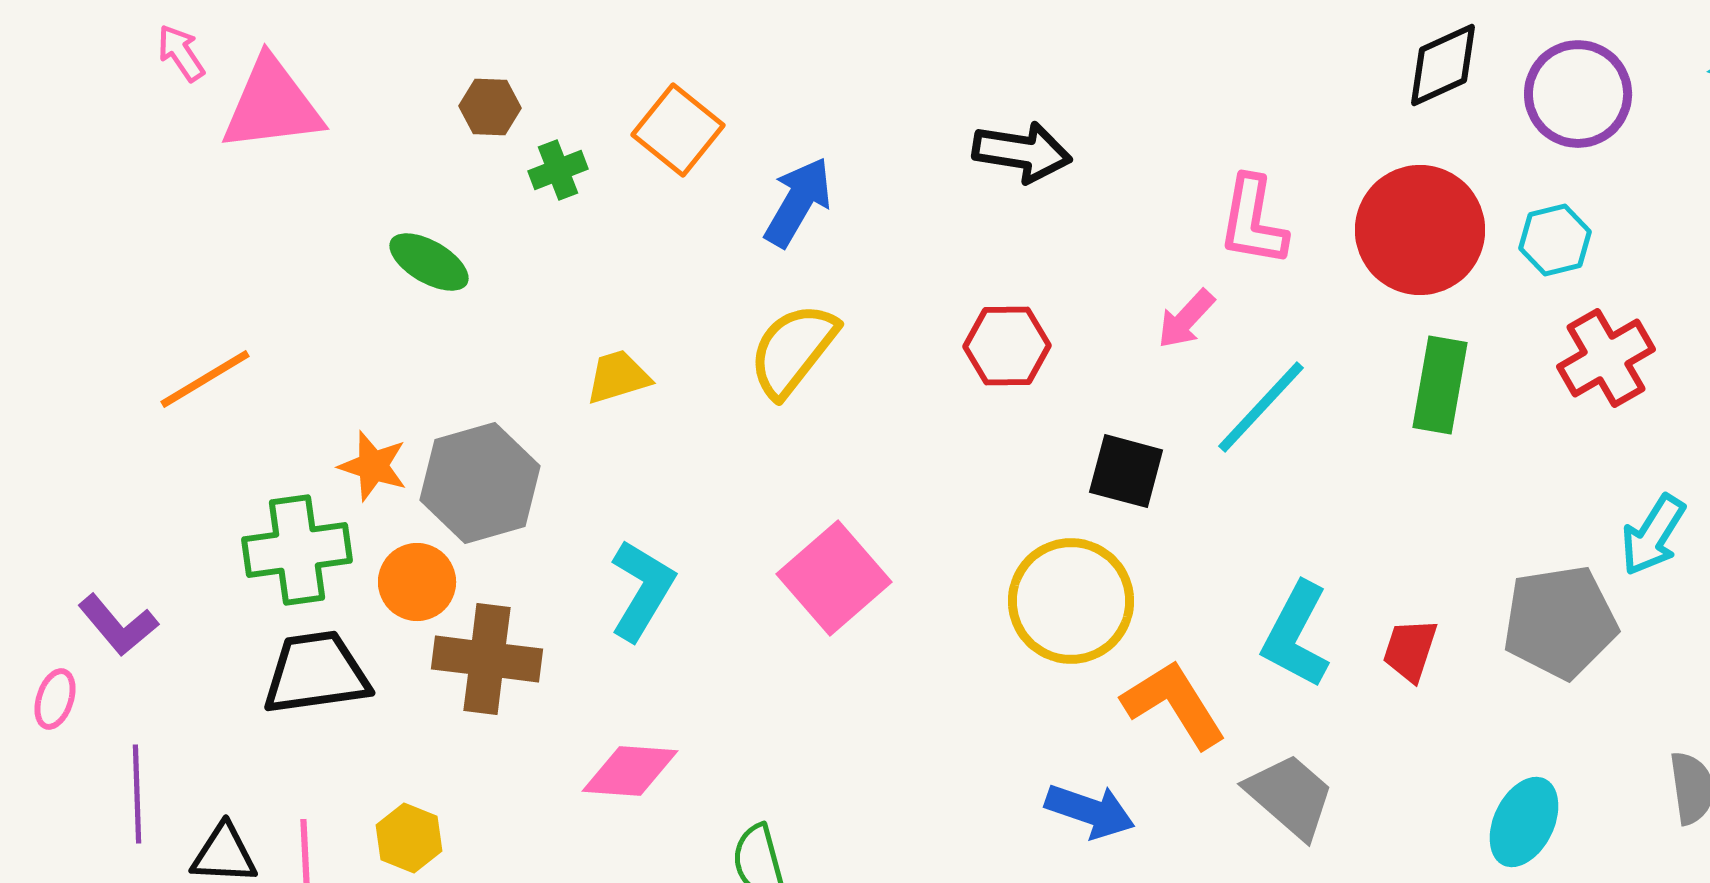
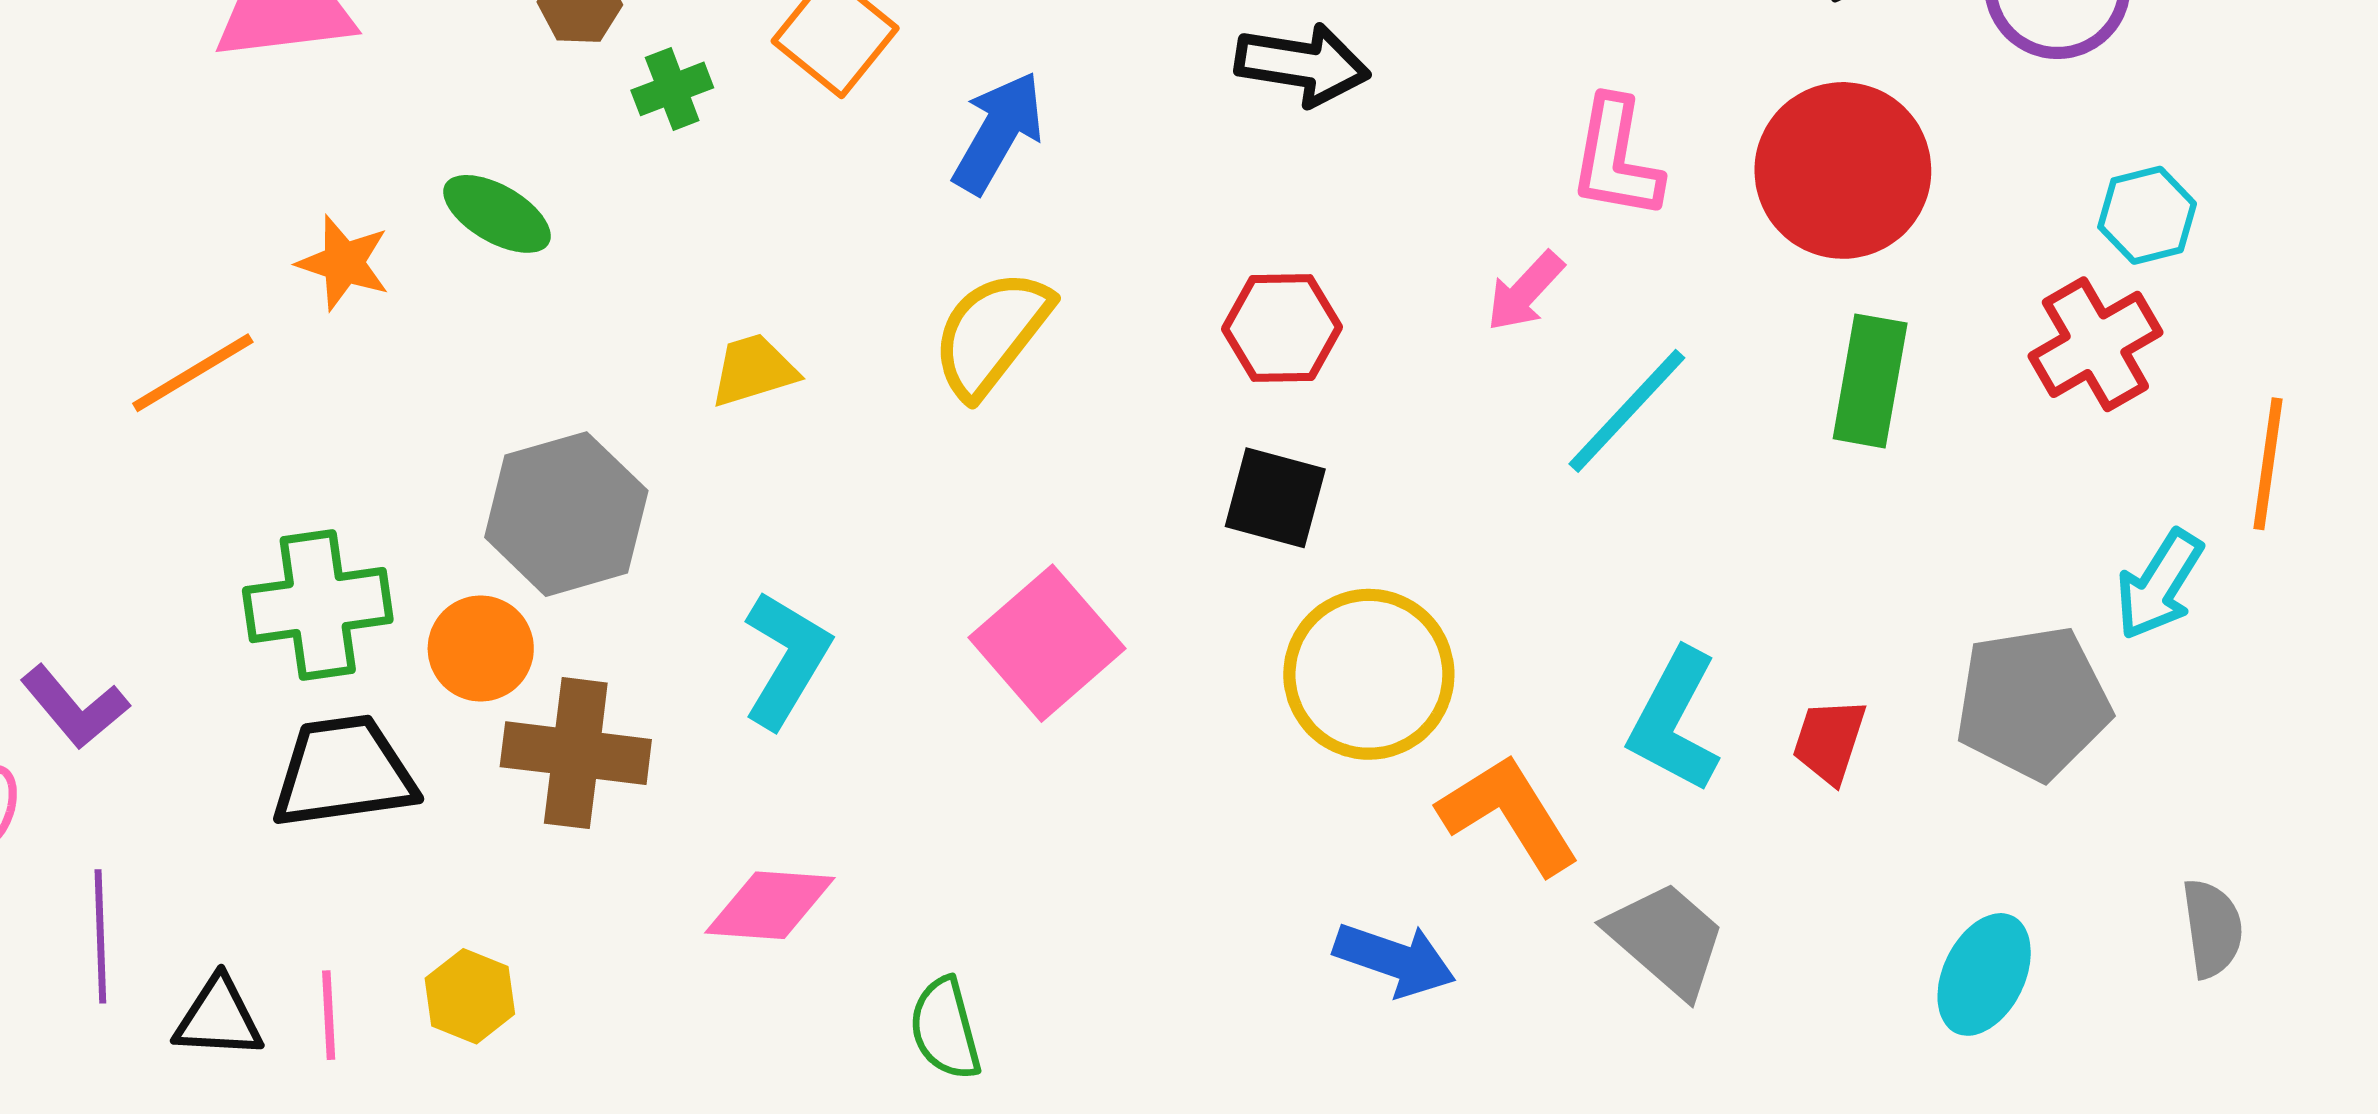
cyan hexagon: (1555, 240) -> (2147, 215), moved
orange star: (373, 466) -> (344, 263), moved
black square: (1126, 471) -> (1275, 498), moved

